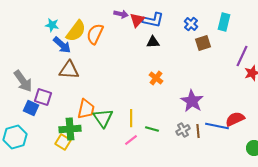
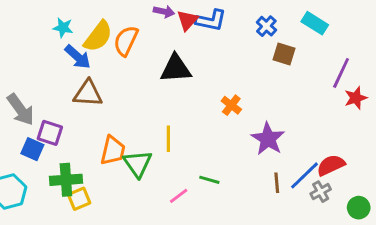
cyan rectangle: (224, 22) -> (315, 23), turned -72
black triangle: (153, 42) -> (176, 69), moved, size x1.6
brown square: (203, 43) -> (284, 54), turned 35
orange cross: (156, 78) -> (231, 105), moved
yellow line: (131, 118) -> (168, 139), moved
blue line: (217, 126) -> (305, 175), turned -55
green cross: (70, 129) -> (66, 180), moved
gray cross: (183, 130) -> (321, 192), moved
yellow square: (63, 142) -> (79, 199), turned 35

